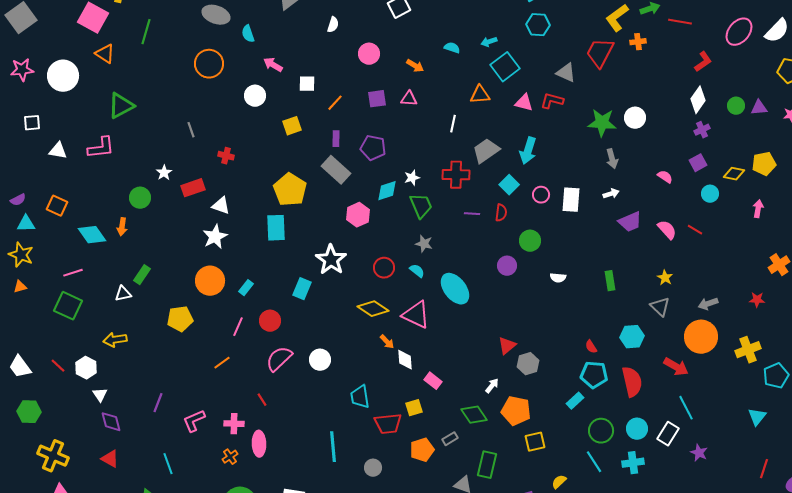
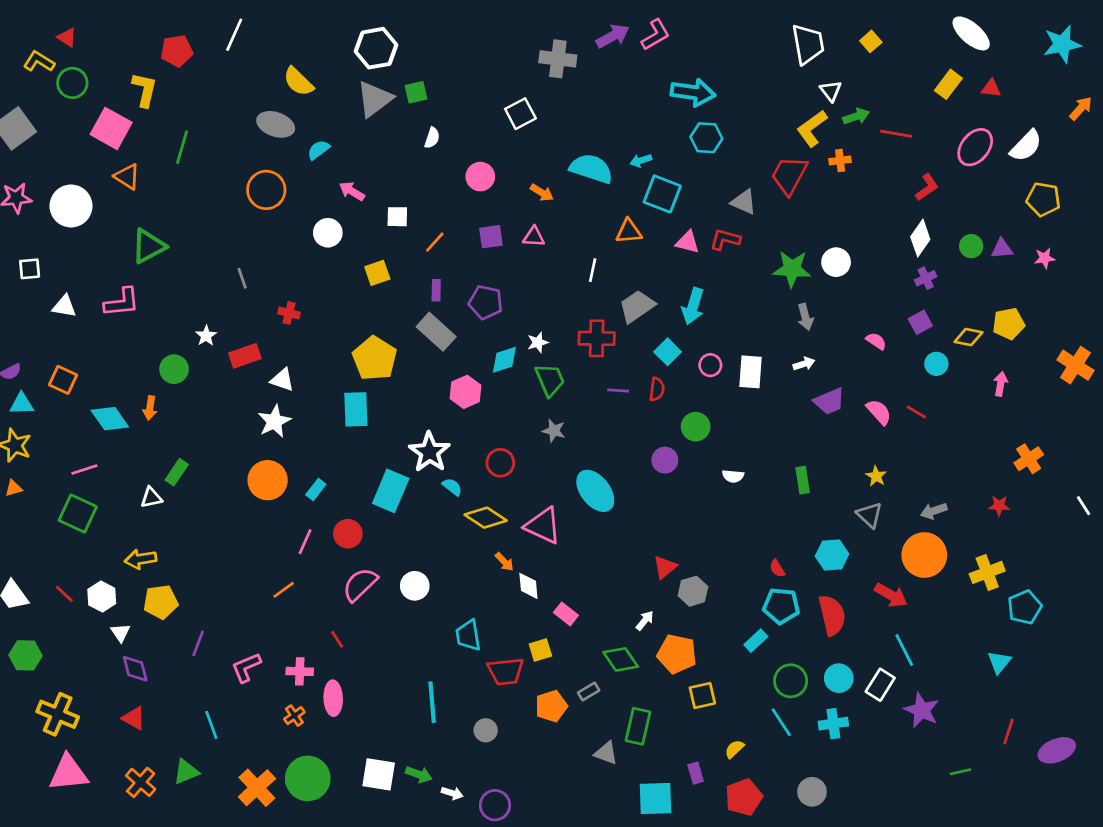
cyan semicircle: (248, 34) -> (318, 150), turned 72
cyan semicircle: (452, 48) -> (591, 169), size x2.0
cyan square: (505, 67) -> (662, 194), turned -32
cyan semicircle: (417, 271) -> (452, 487), moved
cyan rectangle: (302, 289) -> (391, 491), size x1.4
yellow pentagon: (180, 319) -> (161, 602), moved
purple star: (699, 453) -> (922, 710), size x1.5

